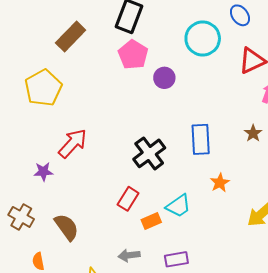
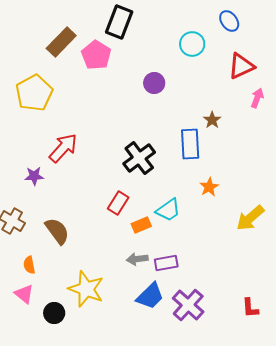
cyan circle: (203, 39) -> (192, 44), size x0.7
pink pentagon: (133, 55) -> (96, 55), moved
brown star: (253, 133) -> (212, 120), moved
gray arrow: (129, 255) -> (137, 259), moved

